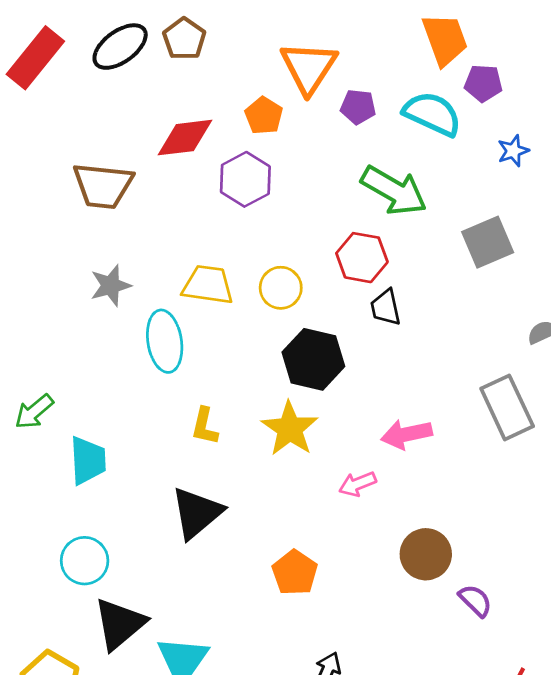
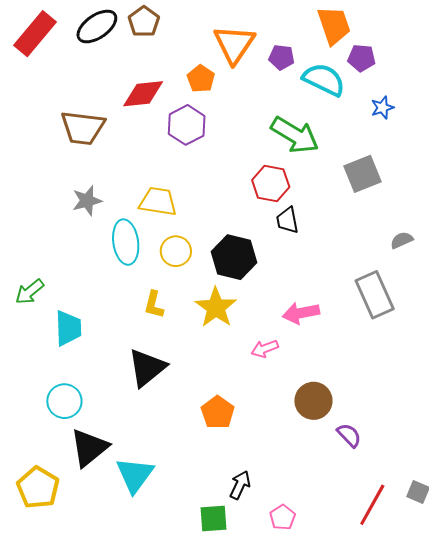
purple pentagon: (358, 107) -> (281, 57), moved
yellow circle: (281, 288) -> (176, 251), moved

